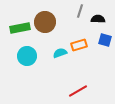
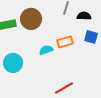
cyan circle: (27, 56) -> (13, 63), moved

